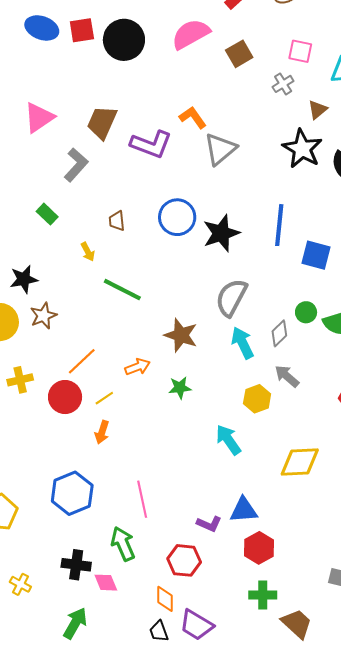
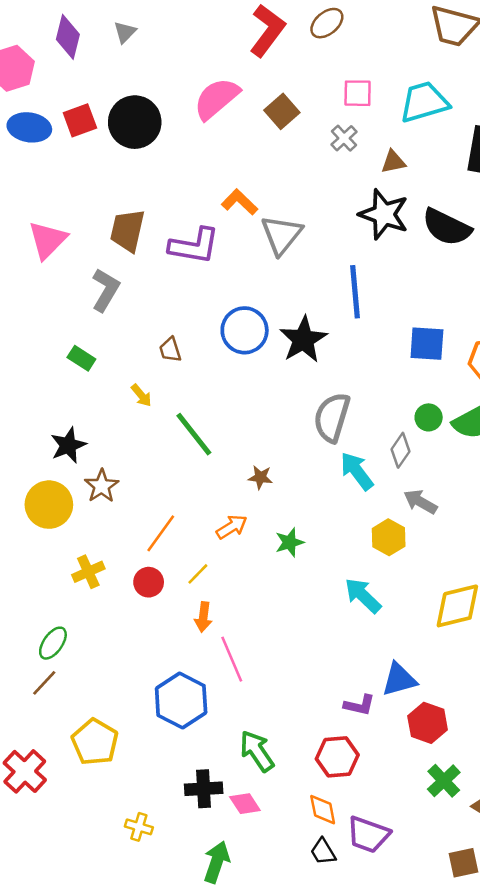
brown triangle: (318, 110) -> (393, 162), turned 40
blue line: (279, 225) -> (355, 292), moved
green line: (122, 290) -> (194, 434), turned 36
brown star: (181, 335) -> (260, 477), moved, size x0.6
red circle: (65, 397) -> (149, 582), size x0.7
pink line: (142, 499) -> (232, 659), moved
green cross: (263, 595) -> (444, 781), turned -32

